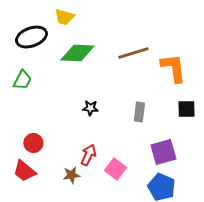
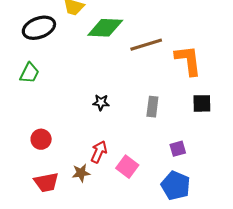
green diamond: (77, 53) -> (105, 28), moved
purple square: (163, 152) -> (178, 149), size x0.6
red trapezoid: (24, 171) -> (46, 182), moved, turned -50

